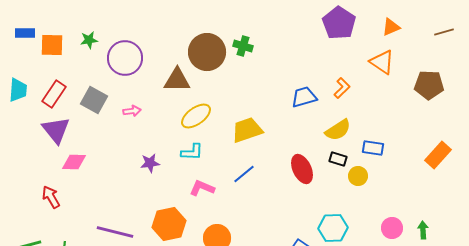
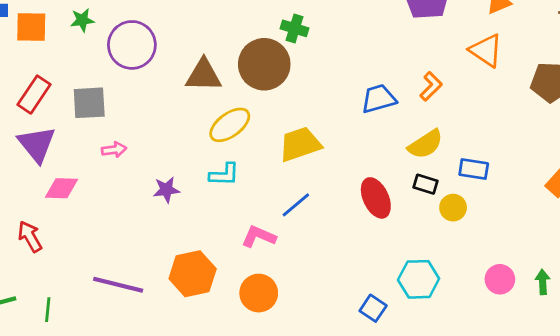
brown circle: (207, 52) -> (264, 64), moved
gray square: (94, 100) -> (89, 103), turned -32
pink arrow: (132, 111) -> (114, 150), moved
pink L-shape: (202, 188) -> (259, 237), moved

